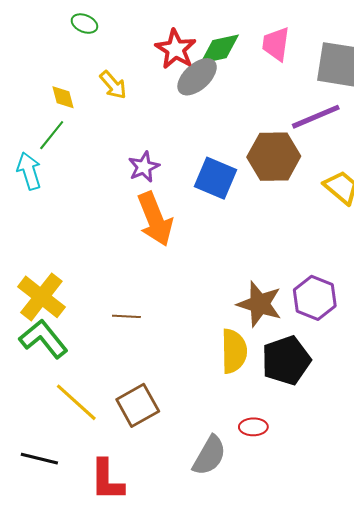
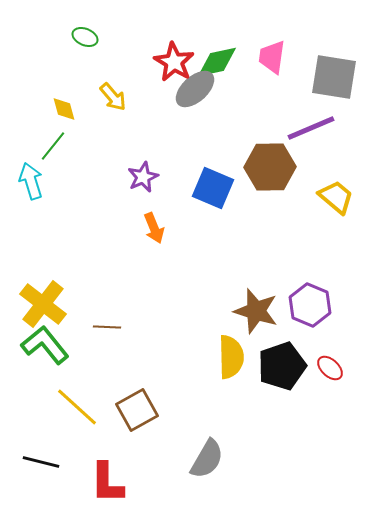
orange arrow: (155, 219) -> (154, 228), size x0.6
brown line: (126, 316) -> (107, 327), moved
red ellipse: (253, 427) -> (330, 368), moved, turned 44

